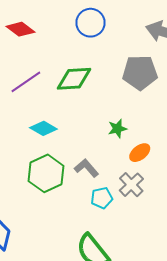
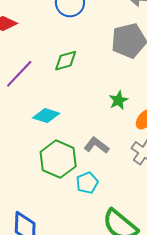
green diamond: (74, 79) -> (66, 61), size x0.7
cyan pentagon: (102, 198) -> (87, 183), moved

